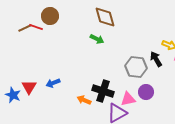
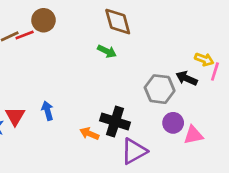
red line: (36, 27) -> (25, 35), turned -40
black arrow: (156, 59) -> (187, 78), turned -35
blue arrow: (53, 83) -> (48, 111), turned 96
pink triangle: (128, 99) -> (193, 135), moved

